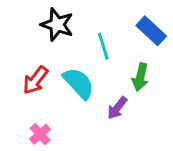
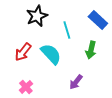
black star: (57, 25) -> (37, 16), turned 30
purple arrow: (117, 108) -> (76, 82), moved

